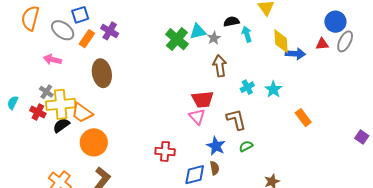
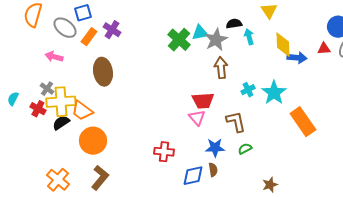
gray star: (214, 38) -> (216, 40), size x1.6
cyan star: (273, 89) -> (274, 93), size x1.4
orange rectangle: (303, 118) -> (303, 122), size x1.6
blue star: (216, 146) -> (215, 148), turned -30

